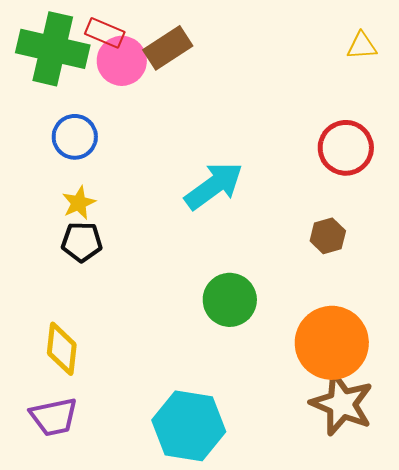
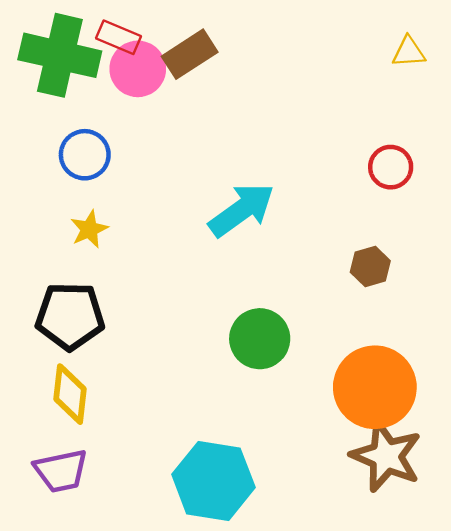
red circle: (346, 148) -> (391, 167), size x0.7
black pentagon: (82, 242) -> (70, 316), moved, size x1.5

